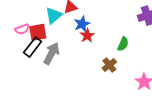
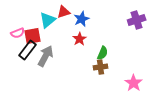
blue star: (82, 24) -> (82, 19), moved
green semicircle: (123, 44) -> (103, 53), moved
brown cross: (109, 65) -> (101, 67), turned 32

